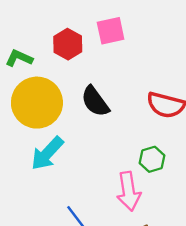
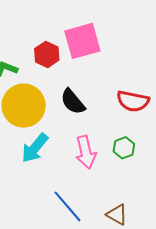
pink square: (111, 31) -> (82, 41), size x1.5
pink arrow: (129, 191) -> (86, 152), moved

